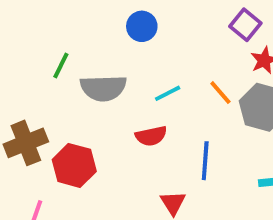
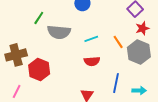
red semicircle: (151, 136) -> (92, 61), moved
blue line: (205, 161) -> (116, 83), moved

